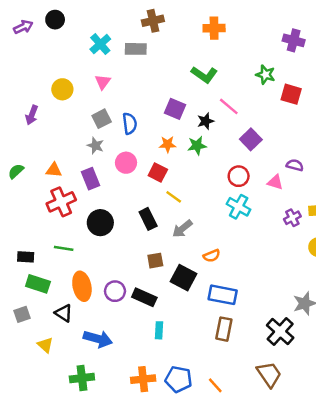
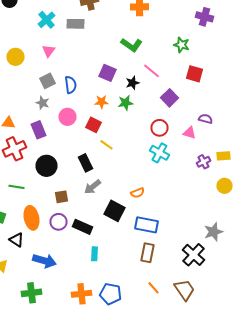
red square: (291, 94) -> (194, 74), moved
gray arrow: (182, 229) -> (92, 187), moved
brown square: (155, 261) -> (62, 197), moved
orange line: (215, 385) -> (154, 288), moved

